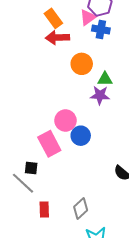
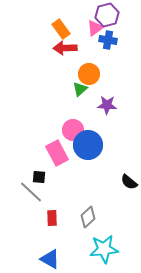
green triangle: (105, 79) -> (80, 89), moved, turned -42
blue circle: (81, 136) -> (88, 145), size x1.5

